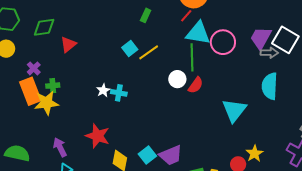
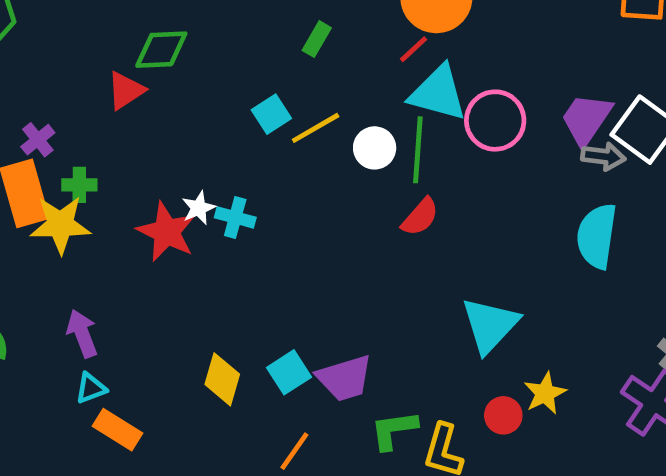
green diamond: (44, 27) -> (161, 50), moved
white circle: (177, 79) -> (375, 148), moved
cyan triangle: (234, 110) -> (490, 325), moved
red star: (98, 136) -> (167, 232), moved

